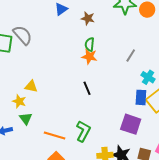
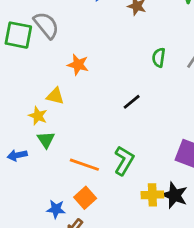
green semicircle: (90, 44) -> (159, 58), moved
orange star: (89, 57) -> (78, 65), moved
black line: (87, 88) -> (132, 102), turned 72

